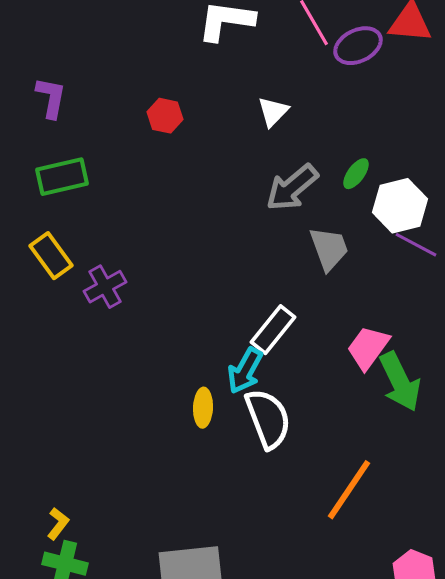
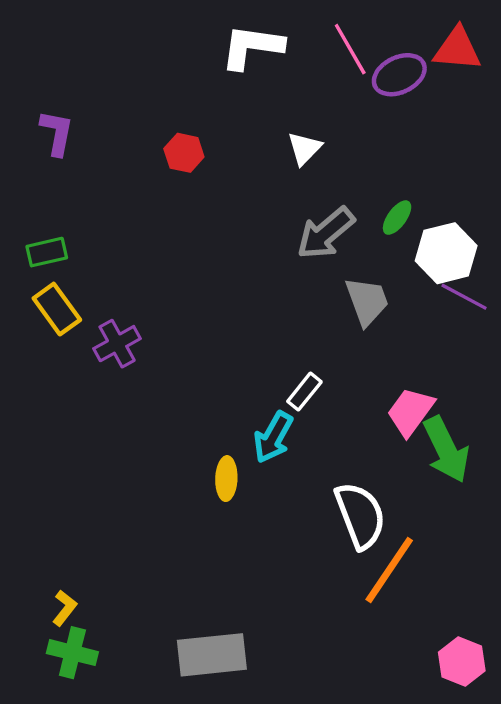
green rectangle: (62, 177) -> (47, 252), moved, size x0.7
white rectangle: (273, 330) -> (304, 392), size x0.7
white semicircle: (268, 419) -> (360, 515), moved

